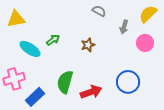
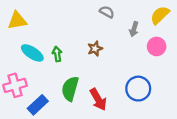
green arrow: (53, 40) -> (57, 54), moved, turned -64
red arrow: (91, 92) -> (98, 99), turned 80

